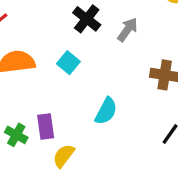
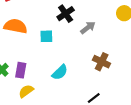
cyan square: (68, 63) -> (46, 36), turned 32

